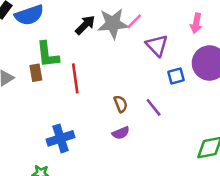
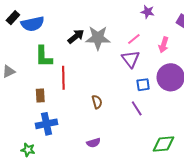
pink line: (134, 21) -> (134, 39), moved
brown rectangle: (36, 73) -> (40, 95), moved
purple line: (154, 107) -> (137, 108), moved
purple semicircle: (121, 133) -> (93, 143), moved

